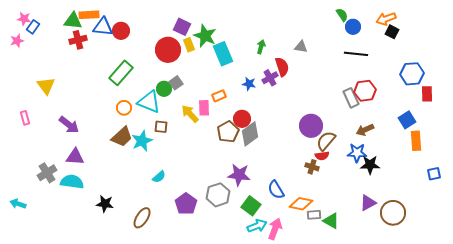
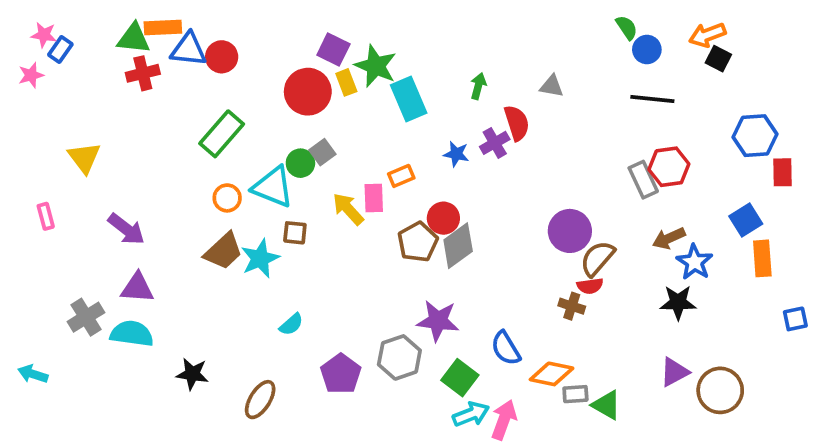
blue star: (357, 153) -> (695, 262), moved, turned 30

